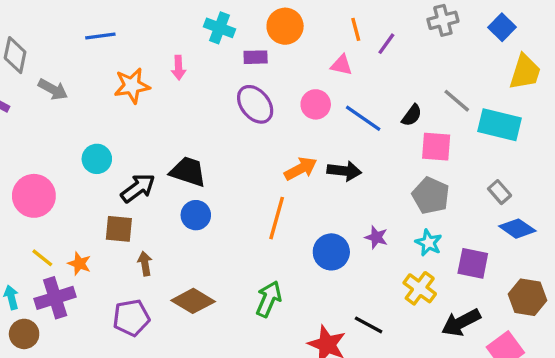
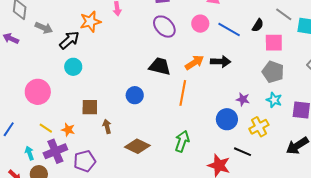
black trapezoid: (188, 172) -> (160, 66), moved
black arrow: (138, 188) -> (69, 40), moved
blue circle: (331, 252) -> (227, 119), moved
yellow cross: (420, 288) -> (259, 127), moved, turned 30
purple pentagon: (131, 318) -> (85, 161), moved

